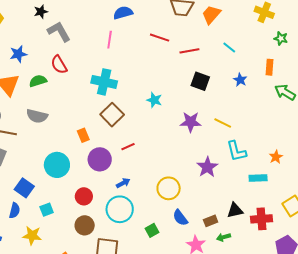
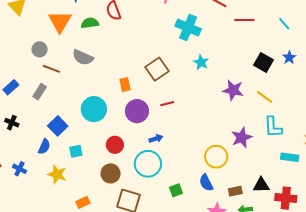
black square: (200, 81) -> (264, 63), moved
cyan cross: (104, 82) -> (188, 28), moved
yellow circle: (169, 188) -> (216, 157), moved

